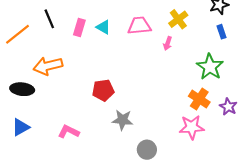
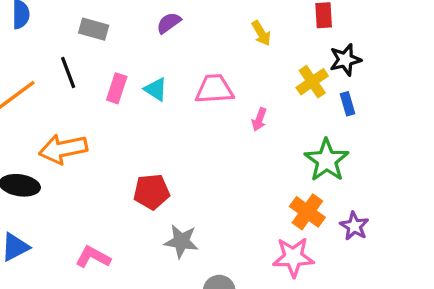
yellow cross: (178, 19) -> (312, 82), moved

